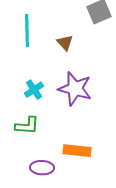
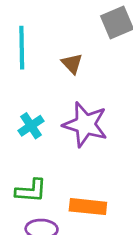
green L-shape: (27, 126) -> (31, 191), moved

